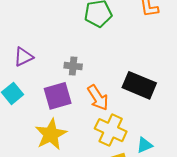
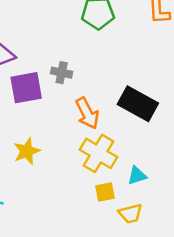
purple square: (58, 96) -> (26, 88), moved
yellow star: (51, 134) -> (27, 151), size x0.7

